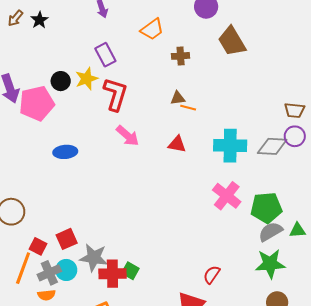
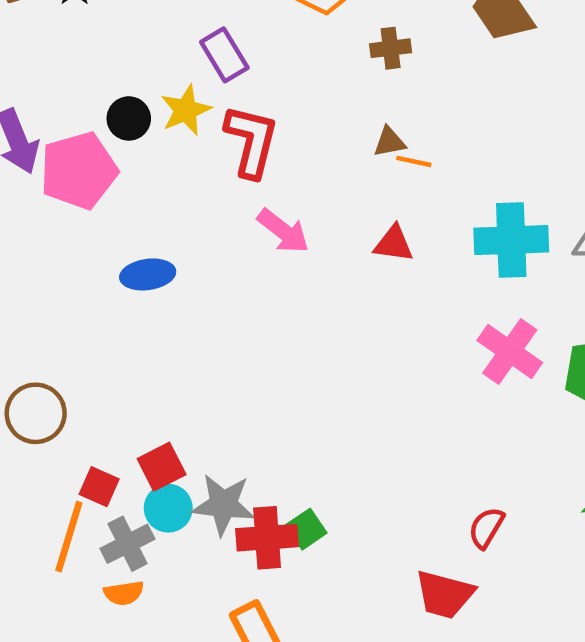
cyan circle: (66, 270) -> (168, 508), moved
green square: (130, 271) -> (306, 529), turned 30

